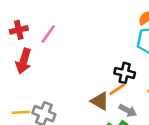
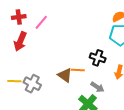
orange line: (117, 89) -> (78, 70), moved, turned 32
brown triangle: (100, 101) -> (65, 75), moved

